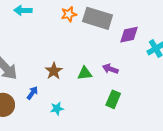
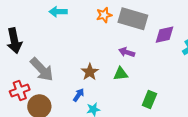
purple arrow: (110, 69) -> (127, 52), moved
blue arrow: (32, 93) -> (79, 95), moved

